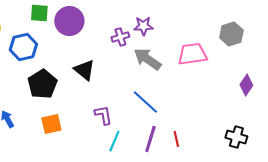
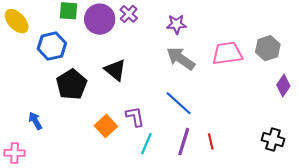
gray hexagon: (231, 34) -> (268, 48), moved
purple cross: (120, 37) -> (129, 14), moved, turned -30
orange square: (51, 124) -> (106, 126), moved, turned -30

